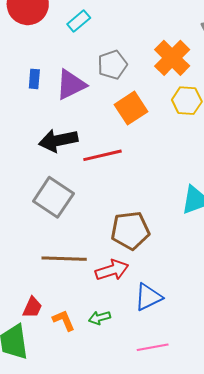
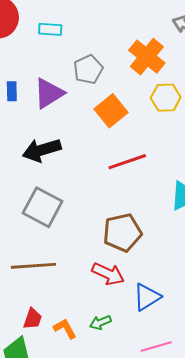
cyan rectangle: (79, 21) -> (50, 29), turned 50
red line: (102, 155) -> (127, 162), moved
brown line: (64, 259) -> (33, 266), moved
red arrow: (112, 270) -> (108, 274), turned 48

